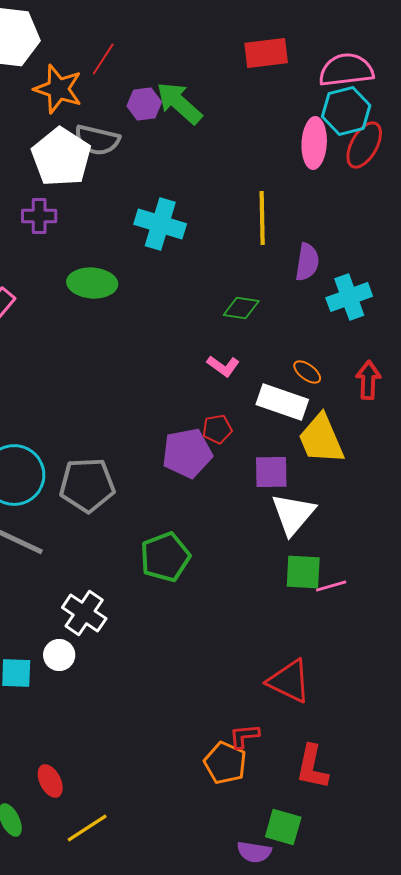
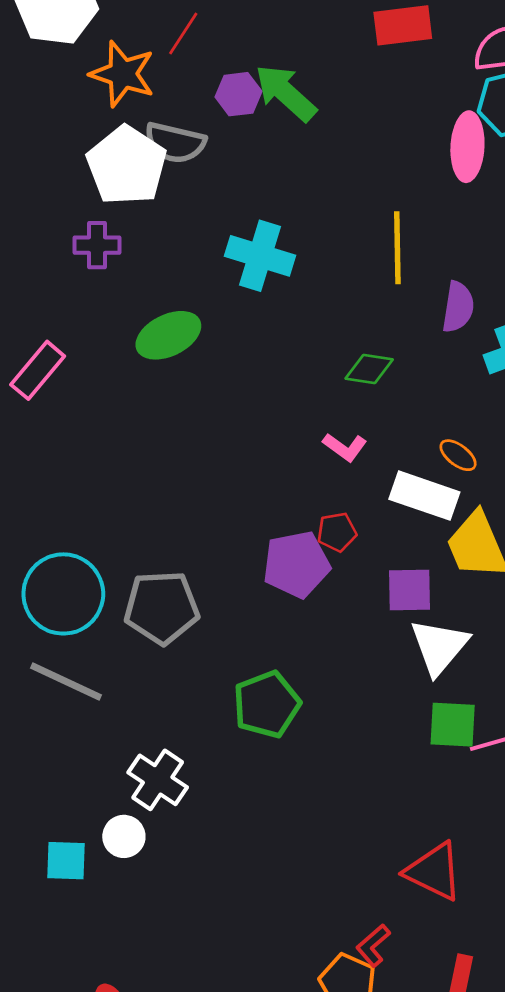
green ellipse: (92, 283) -> (168, 335), turned -30
red L-shape: (244, 736) -> (373, 946), turned -36

